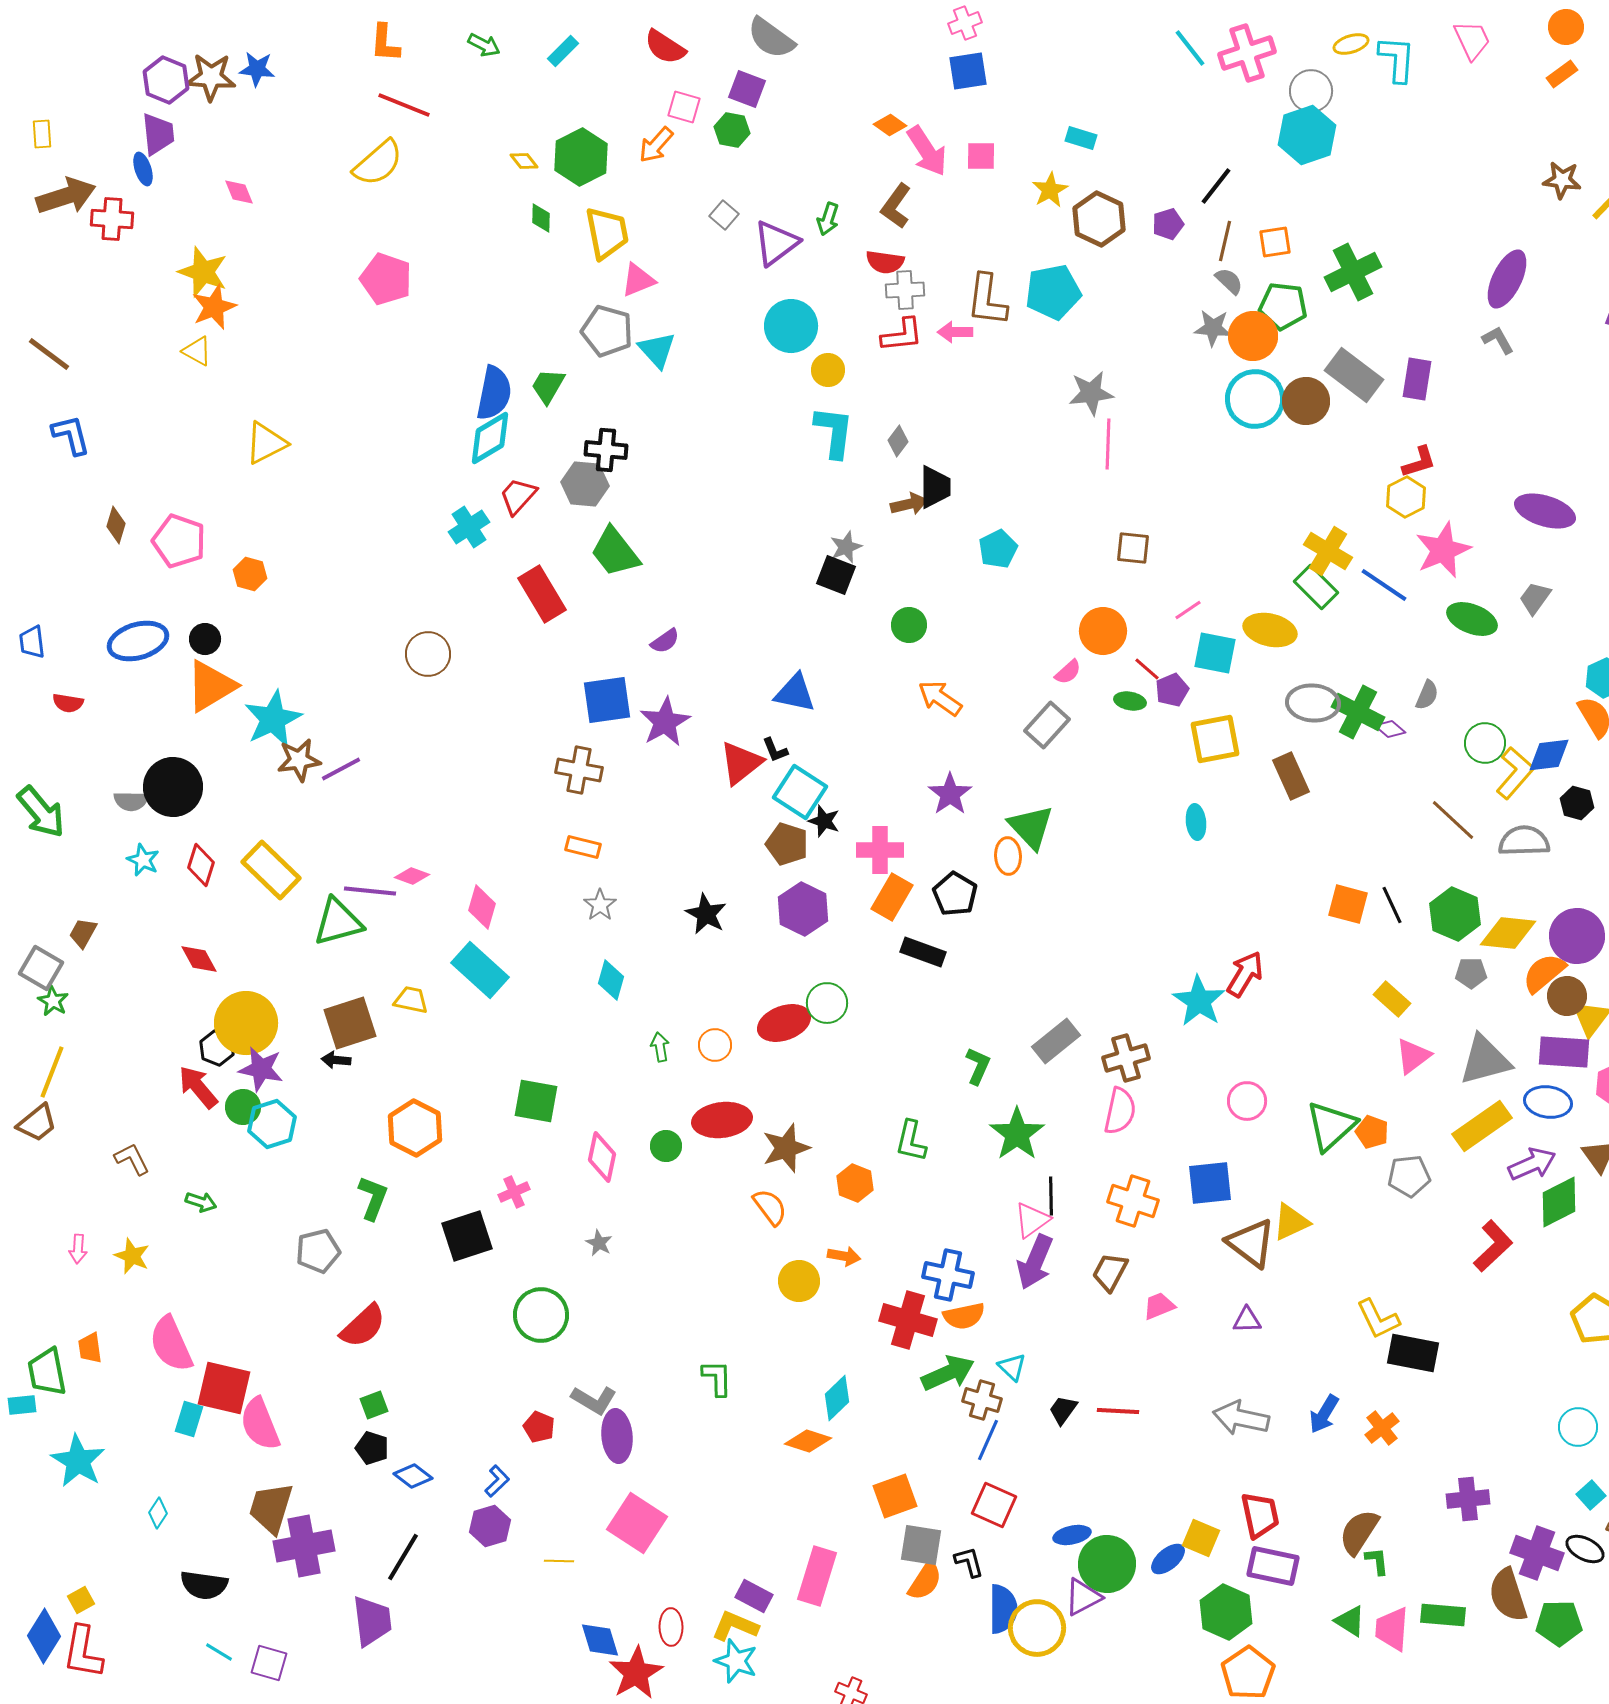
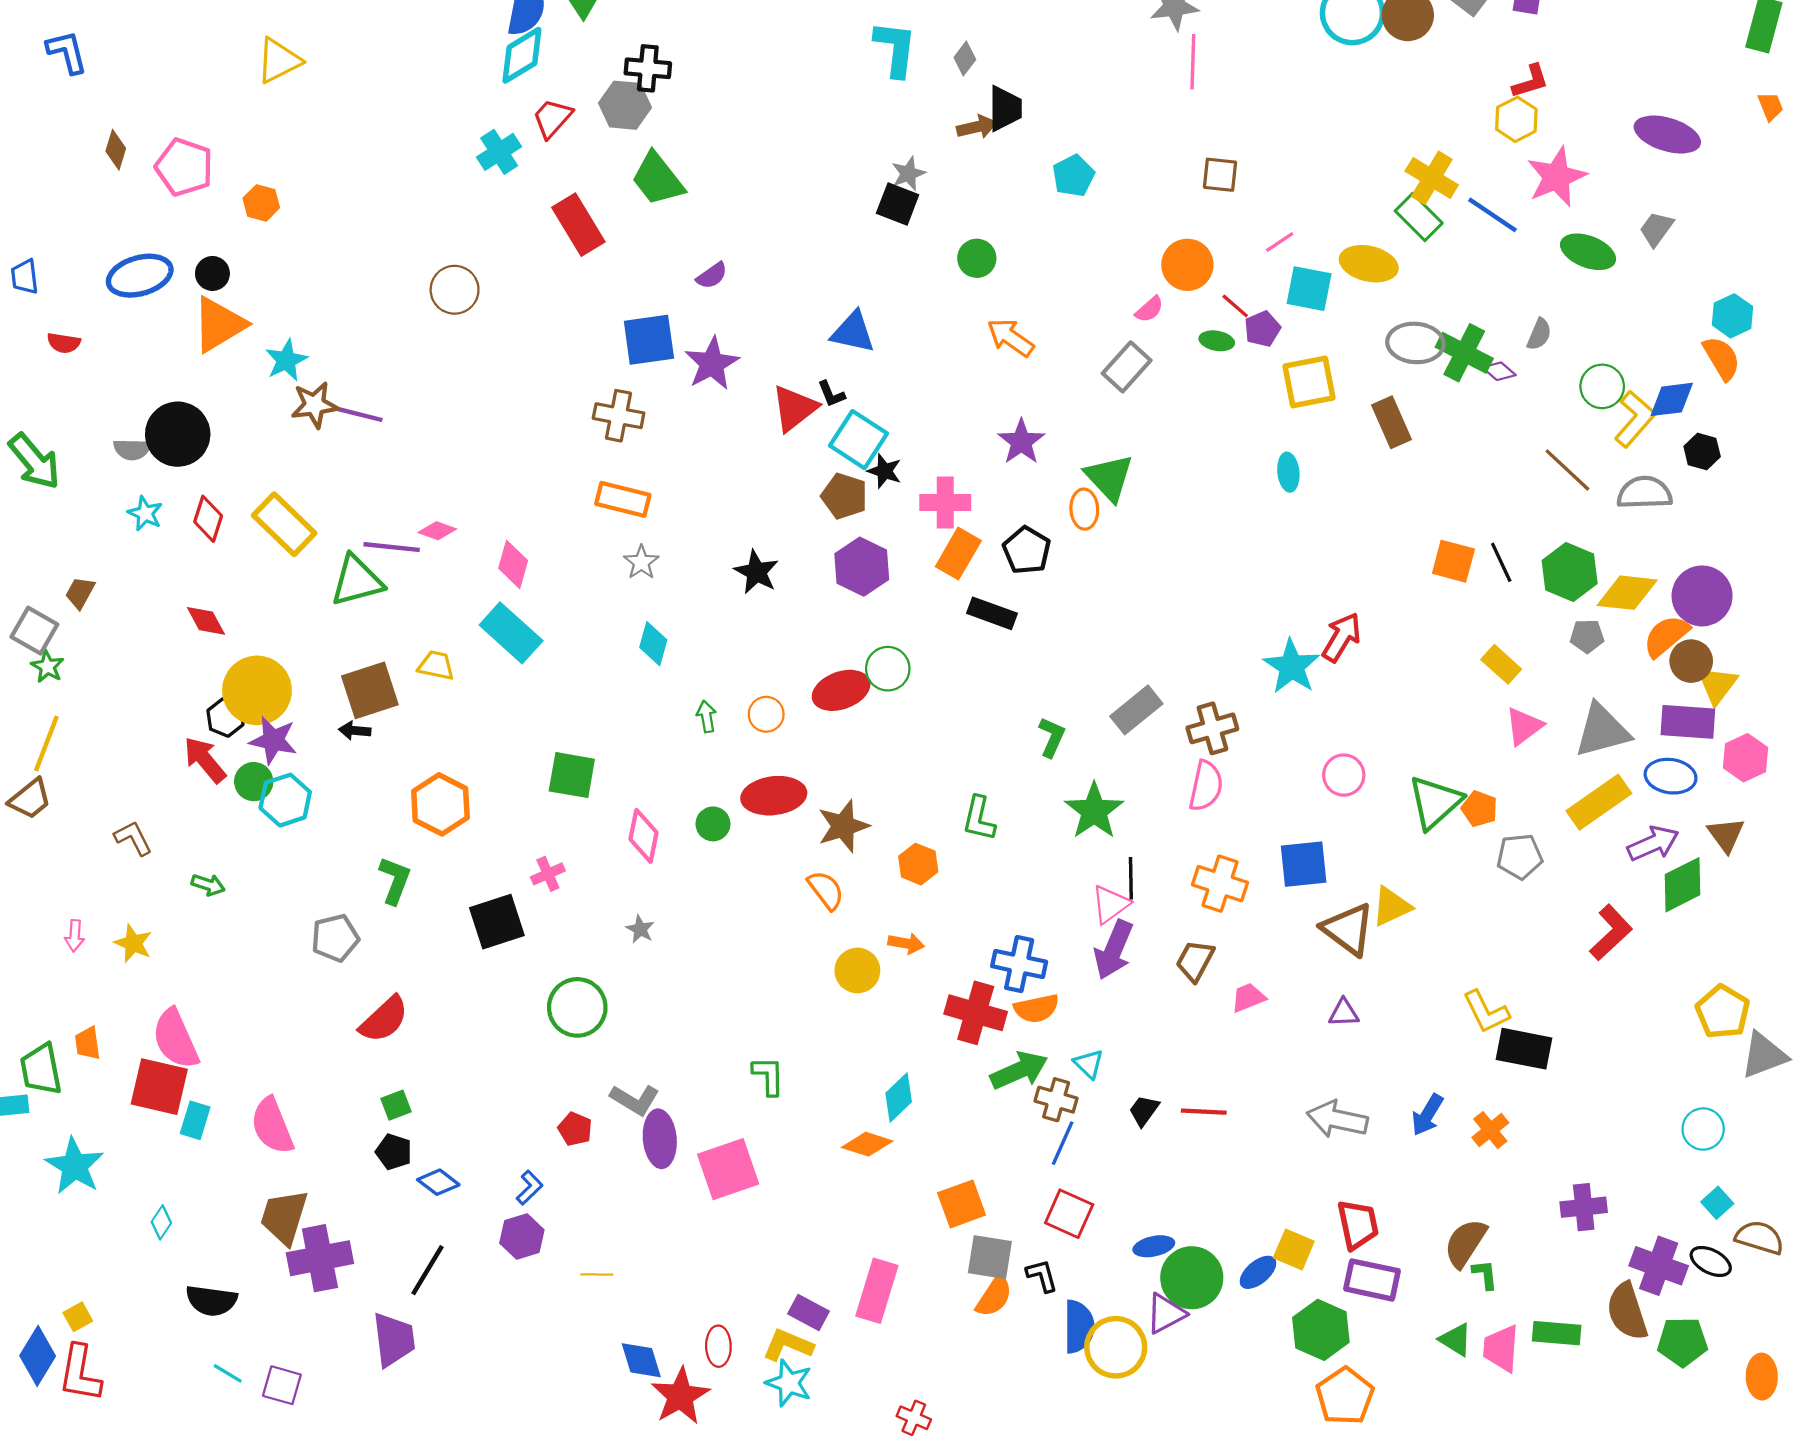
cyan star: (273, 719) -> (286, 360), size x0.7
purple line: (341, 769) -> (360, 415), turned 42
orange rectangle: (583, 847) -> (623, 499), size x1.4
red square: (224, 1388) -> (159, 1087), moved
pink square: (637, 1523) -> (728, 1169), moved, turned 38

